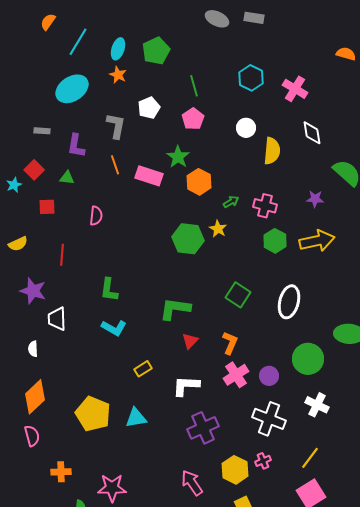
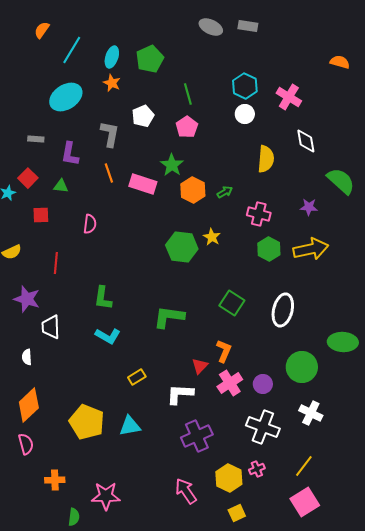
white circle: (246, 128) -> (245, 114), moved
green arrow: (231, 202) -> (225, 192), moved
red triangle: (190, 341) -> (200, 366), moved

